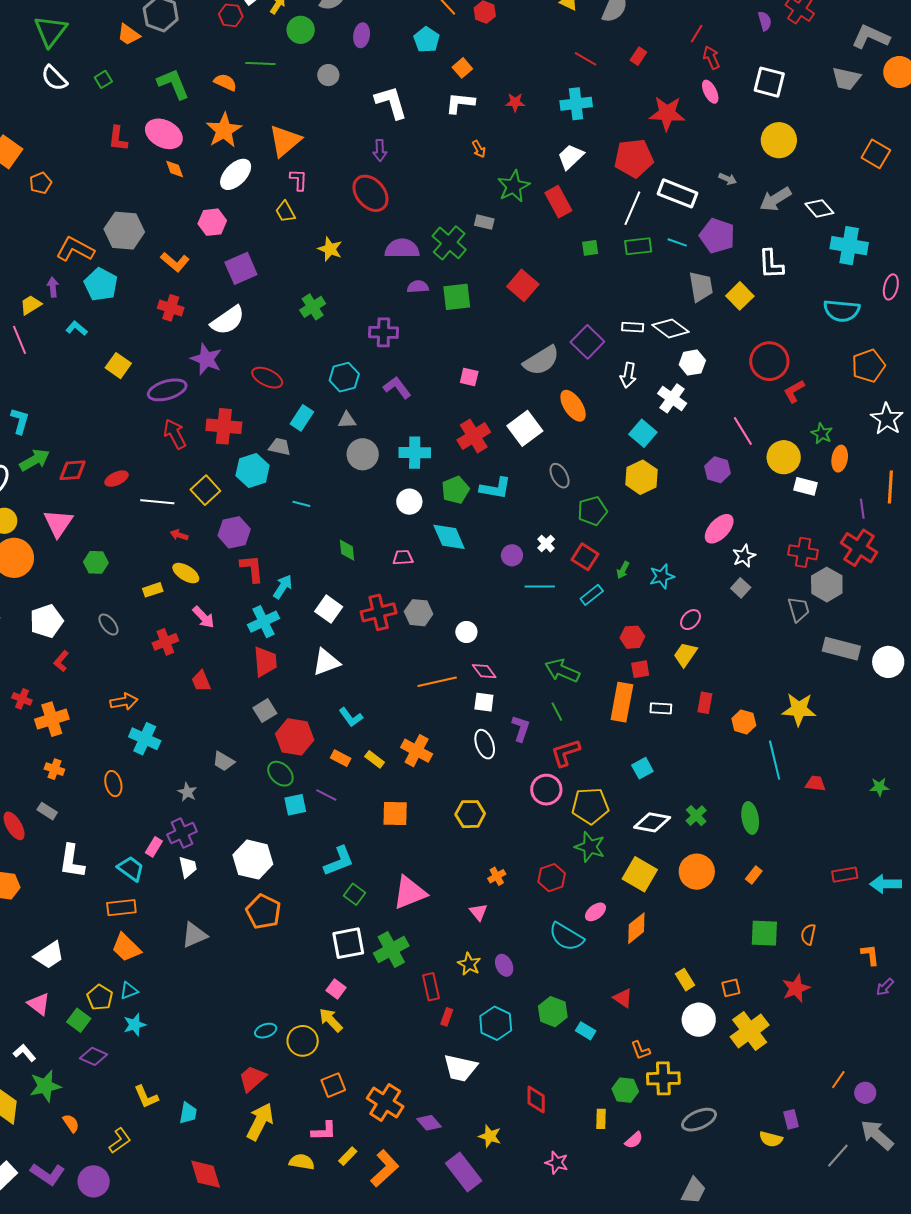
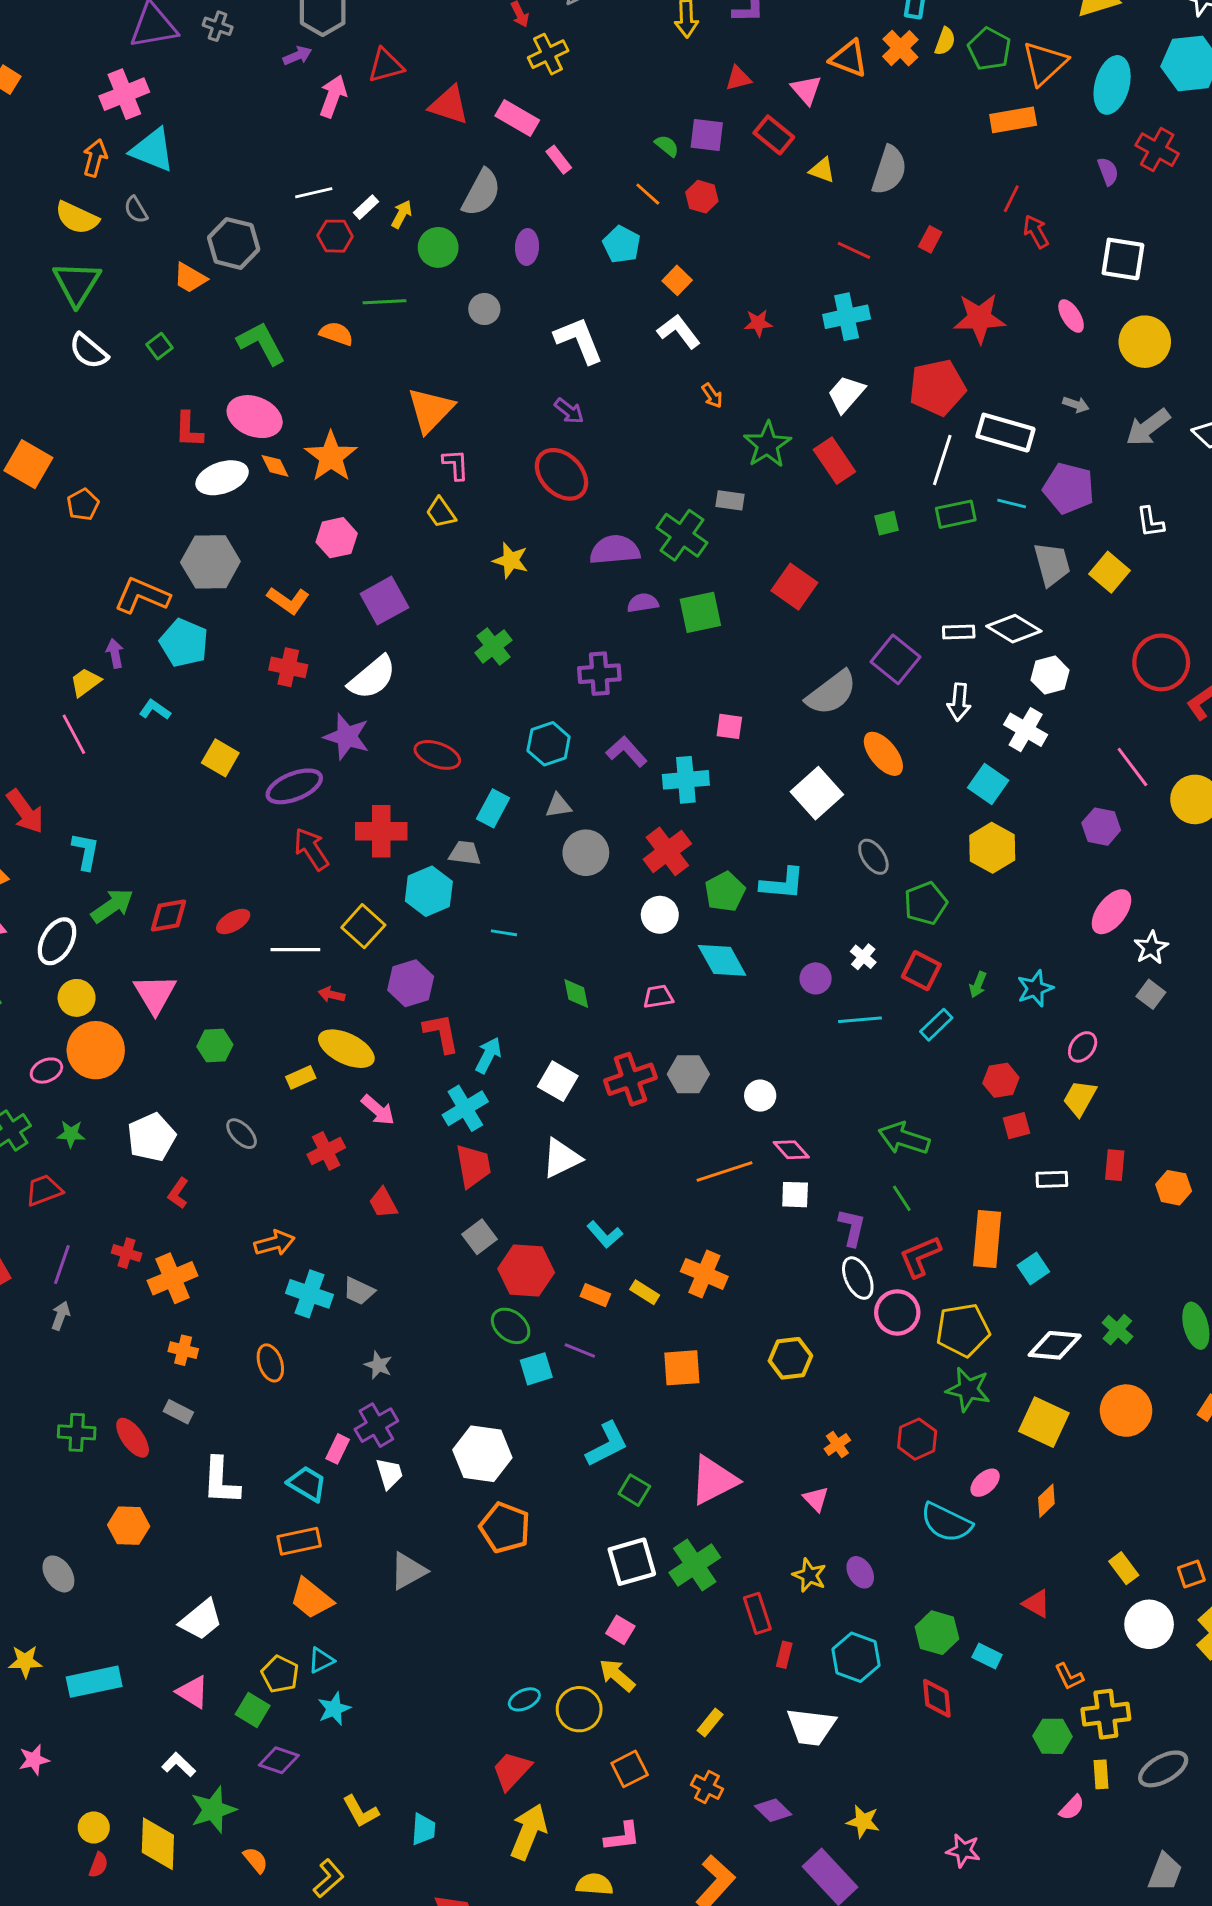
pink ellipse: (710, 92) -> (1071, 316), moved
white L-shape: (460, 103) -> (679, 331), turned 52
orange star: (224, 130) -> (331, 457), moved
purple arrow: (380, 150) -> (569, 411), turned -45
white ellipse: (236, 174) -> (222, 478), moved, turned 32
white L-shape: (771, 264) -> (1150, 522), size x0.7
red cross: (474, 436) -> (667, 851), moved
cyan cross: (415, 453) -> (686, 780), moved
yellow ellipse: (186, 573) -> (346, 1049), size x1.4
orange rectangle: (622, 702) -> (987, 1239), moved
white ellipse: (485, 744) -> (858, 1278), moved
gray trapezoid: (224, 761) -> (359, 1291), moved
orange diamond: (636, 928) -> (1046, 1501), size x0.7
red diamond: (536, 1099) -> (937, 1698), moved
orange cross: (385, 1102) -> (707, 1787), size x0.6
yellow rectangle: (601, 1119) -> (1101, 1774), moved
yellow rectangle: (348, 1156) -> (710, 1723), moved

